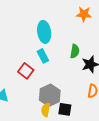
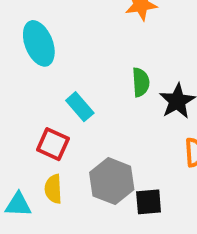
cyan ellipse: (44, 32) -> (39, 43), moved
yellow semicircle: (46, 110) -> (53, 189), moved

